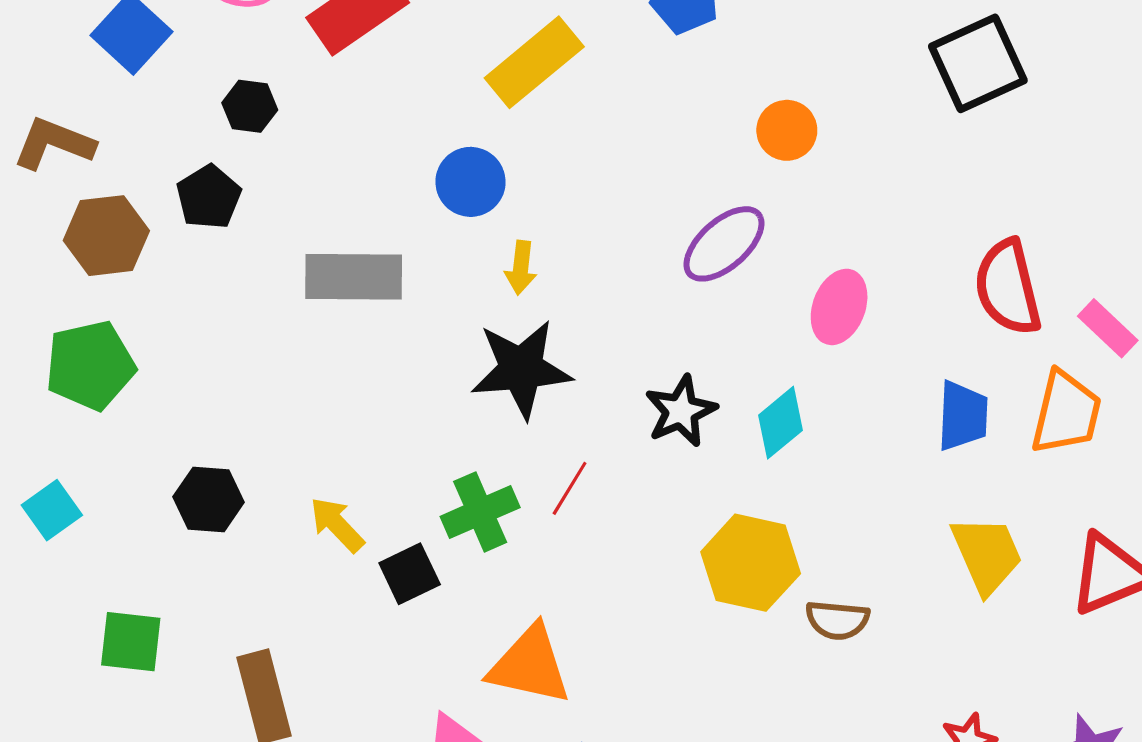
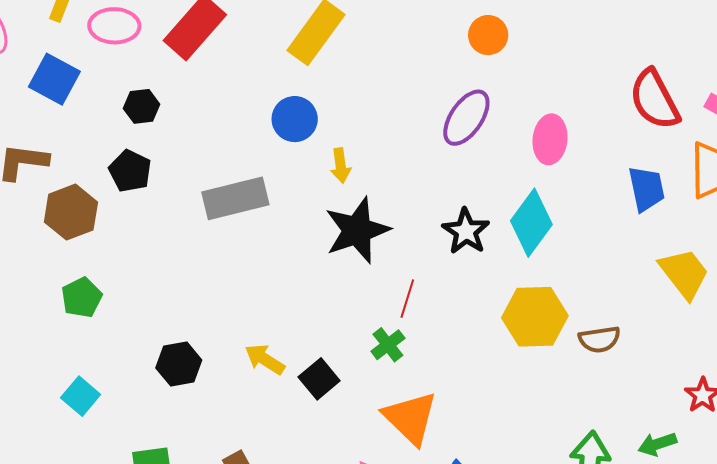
green pentagon: (90, 365) -> (82, 297), size x0.7
cyan diamond: (780, 423) -> (531, 223), size x1.4
green cross: (480, 512) -> (388, 345), moved, size x0.7
orange triangle: (530, 665) -> (410, 418), turned 46

